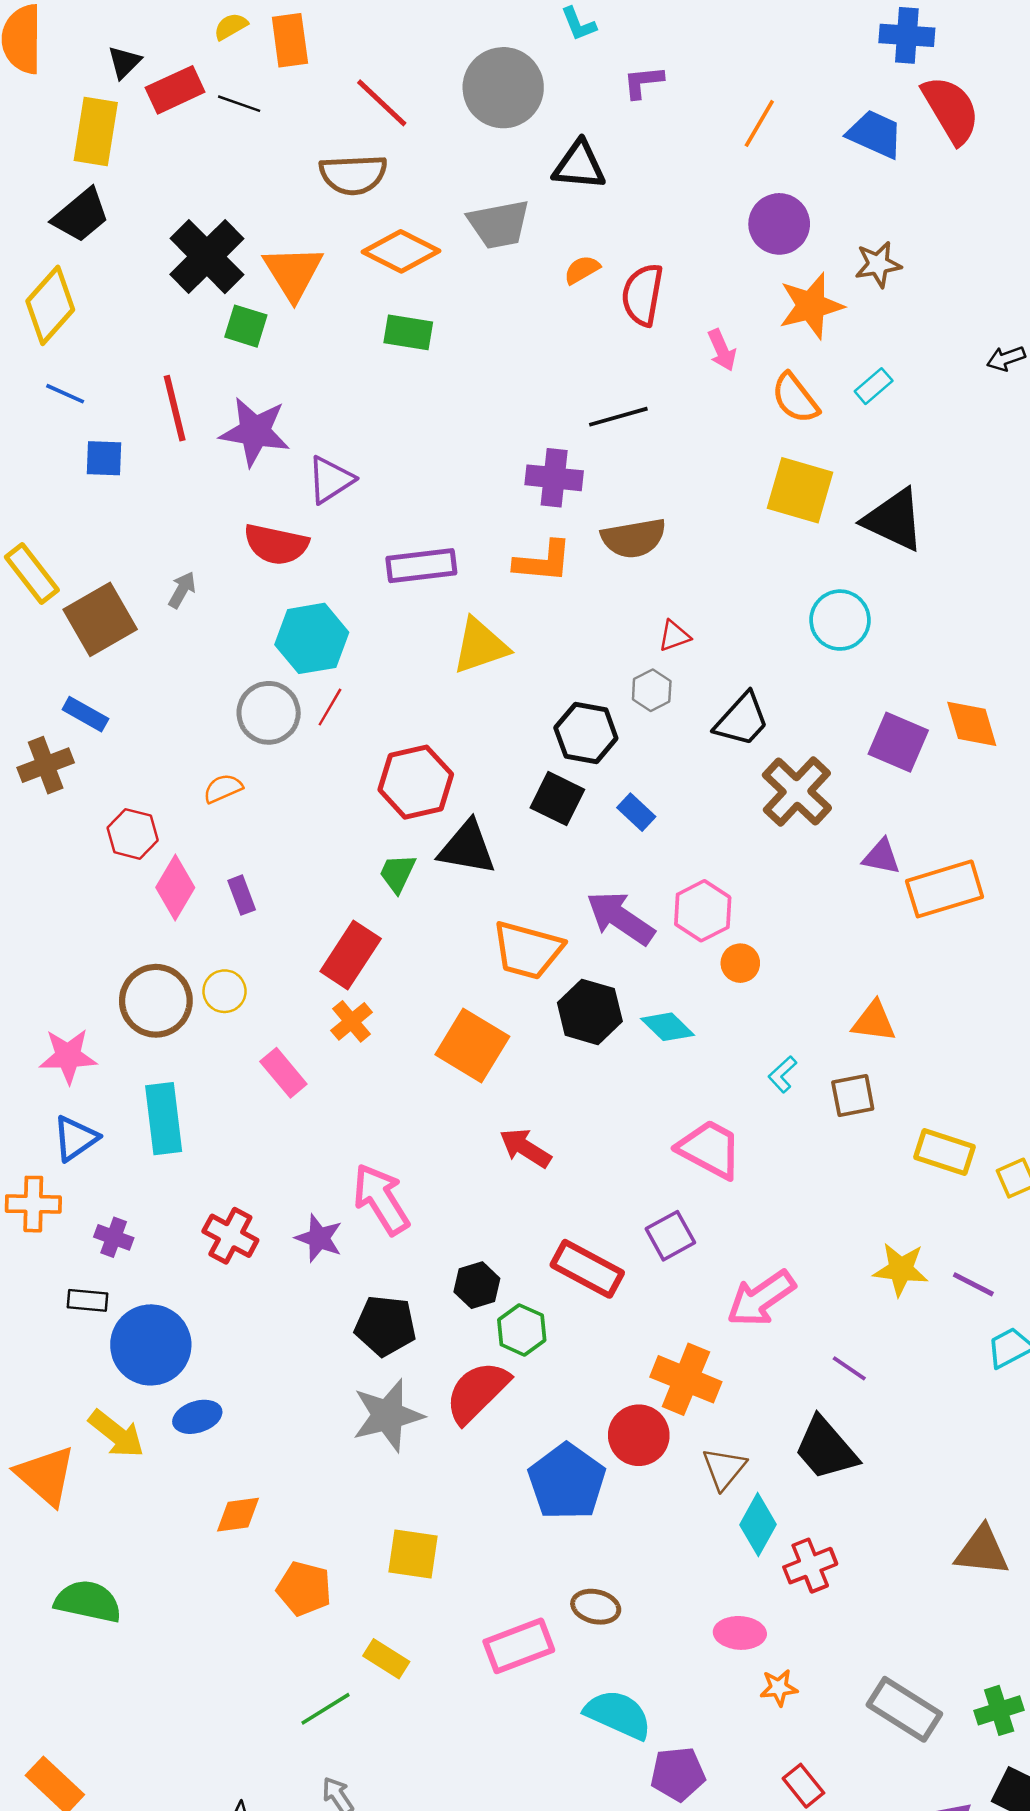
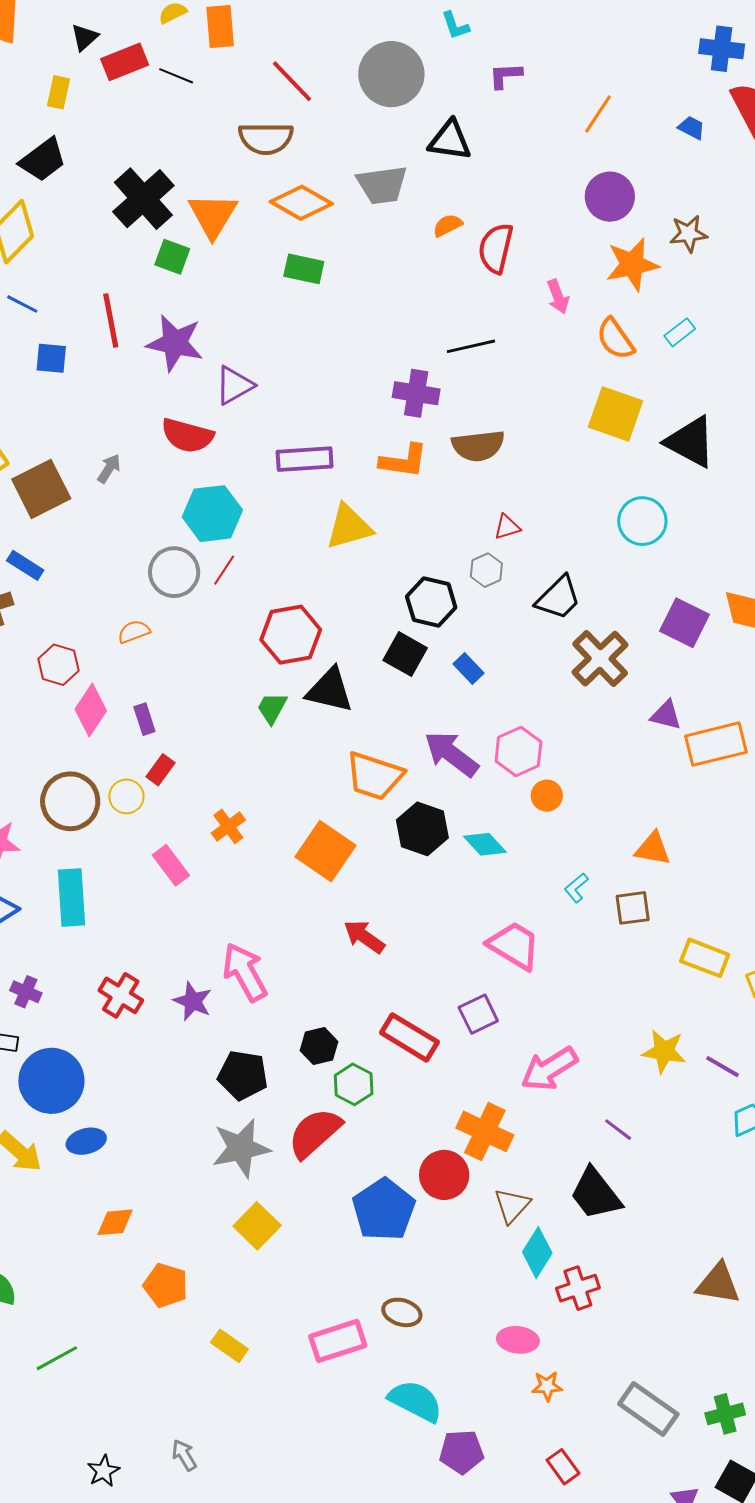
yellow rectangle: (96, 131) -> (58, 92), size x0.6
blue trapezoid: (875, 134) -> (692, 128), size x0.6
red rectangle: (351, 955) -> (160, 770), moved, size x0.6
yellow square: (413, 1554) -> (257, 1226), moved, turned 33
green line: (325, 1709) -> (57, 1358), moved

